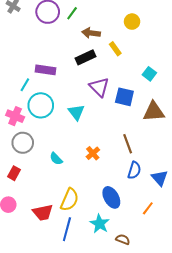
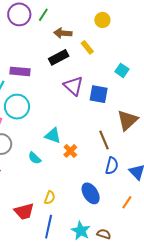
cyan triangle: (76, 112) -> (53, 135), moved, turned -30
brown triangle: (154, 112) -> (127, 120), moved, turned -35
yellow semicircle: (70, 200) -> (50, 198), size x0.6
cyan star: (100, 224) -> (81, 231), moved

